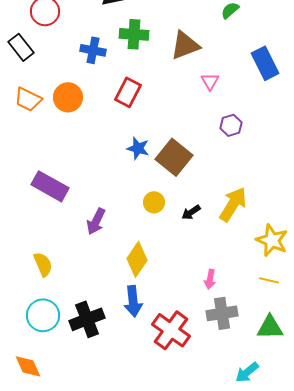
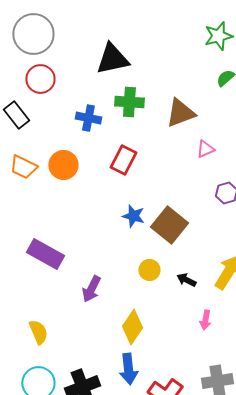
pink triangle: (210, 81) -> (205, 149), turned 36
black arrow: (191, 212) -> (186, 280), turned 60
pink arrow: (210, 279) -> (205, 320), moved

